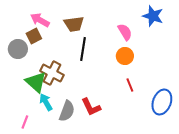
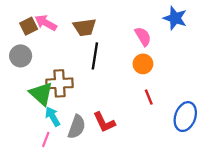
brown square: (34, 36) -> (29, 26), moved
brown cross: (52, 73) -> (59, 83), turned -30
pink line: (25, 122) -> (46, 139), moved

